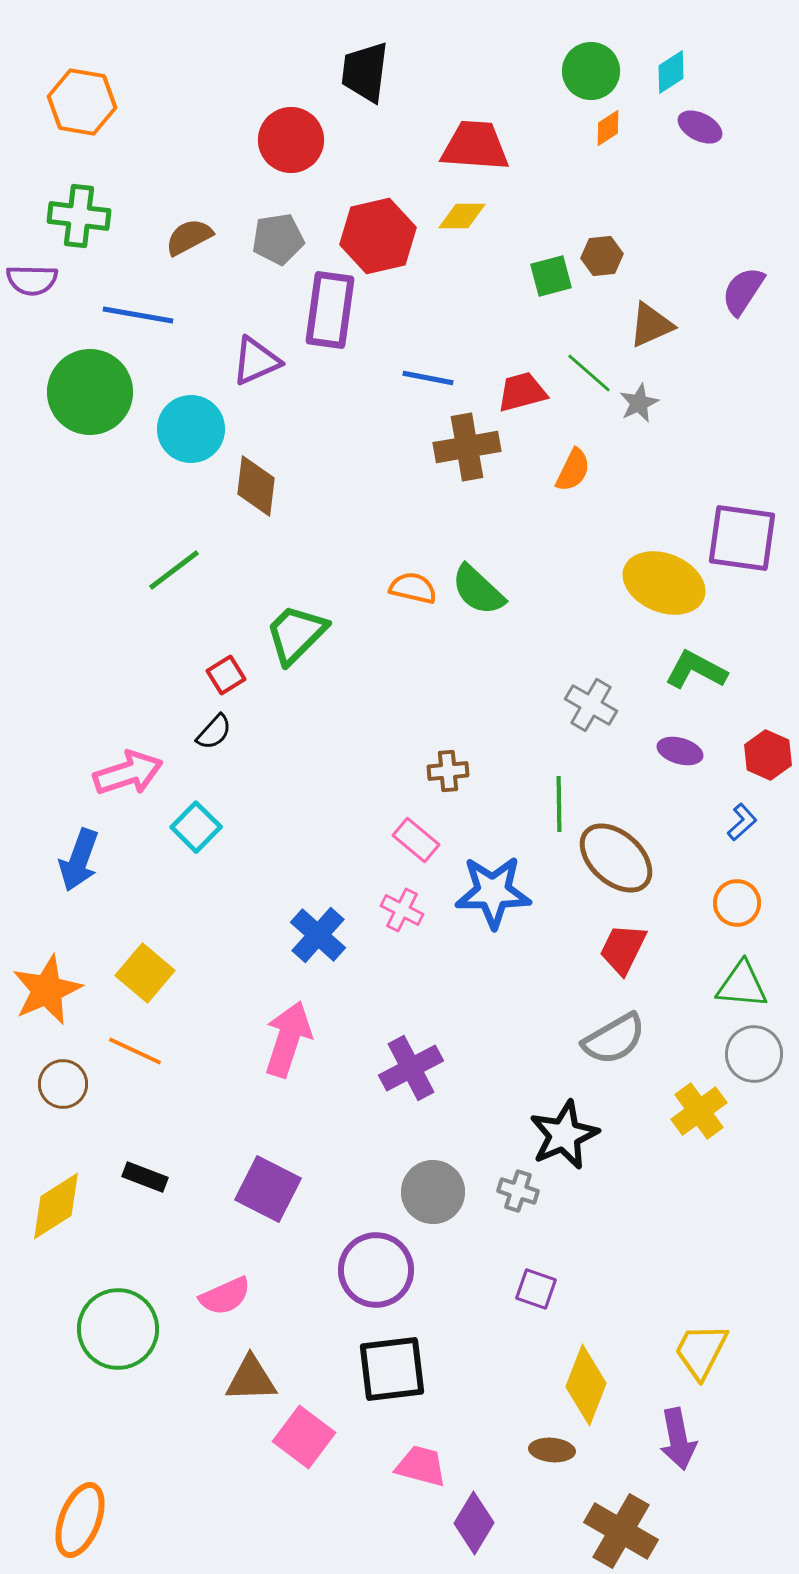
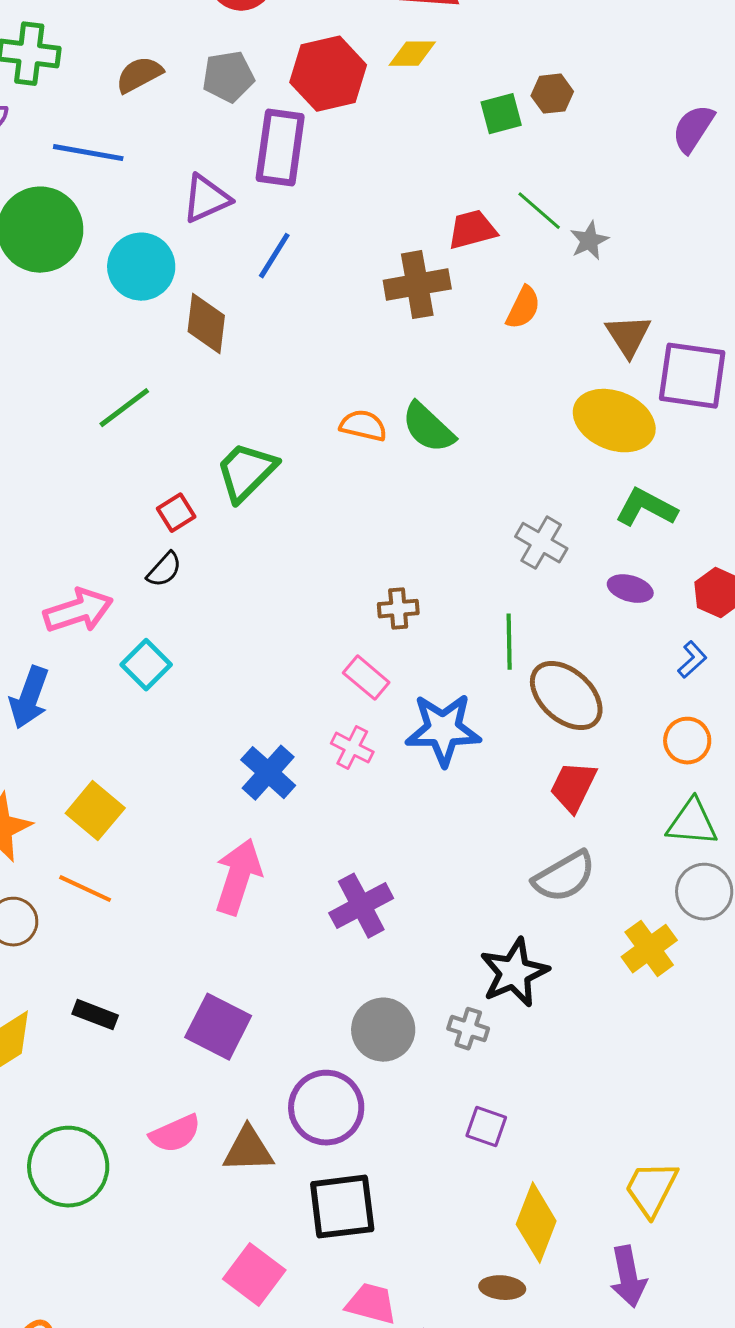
brown triangle: (651, 325) -> (628, 336), moved, turned -39
blue line: (428, 378) -> (274, 256), moved, turned -69
brown triangle: (251, 1379) -> (248, 1150), moved

